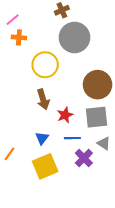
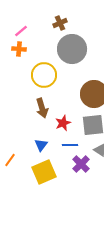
pink line: (13, 20) -> (21, 31), moved

